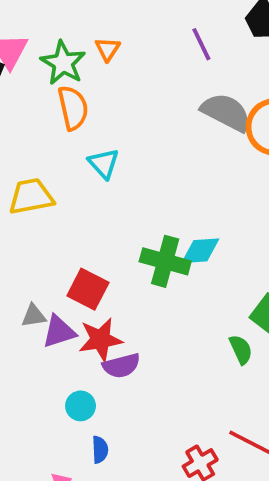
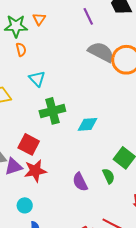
green star: (63, 63) -> (16, 26), turned -30
orange semicircle: (73, 108) -> (21, 50), size x0.6
green cross: (165, 261) -> (52, 111), moved, turned -30
purple semicircle: (121, 366) -> (80, 182), moved, turned 78

